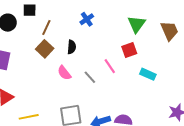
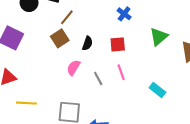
blue cross: (87, 19) -> (124, 14), moved, turned -32
red square: (129, 50) -> (118, 44), moved
pink semicircle: (64, 73) -> (73, 68), turned 56

